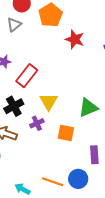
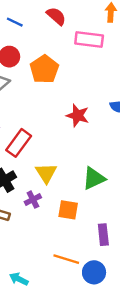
red star: (75, 39) -> (78, 116), moved
blue circle: (78, 179) -> (94, 272), moved
orange line: (53, 182) -> (66, 259), moved

